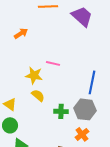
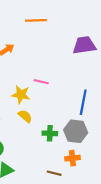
purple trapezoid: (82, 16) -> (84, 45), moved, turned -50
orange cross: (82, 134) -> (72, 158), turned 32

